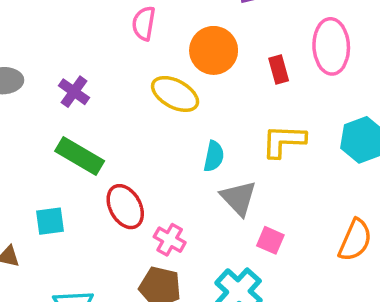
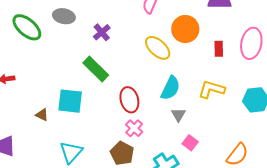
cyan semicircle: (214, 156) -> (170, 88), size x1.4
gray triangle: (239, 198) -> (178, 115), size x0.7
red ellipse: (125, 207) -> (129, 100), moved
cyan square: (50, 221) -> (70, 101), size x1.5

